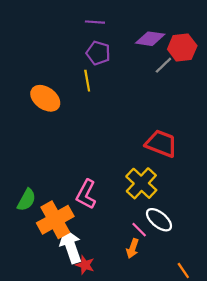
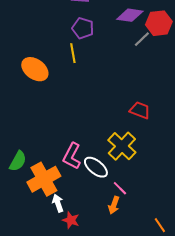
red trapezoid: (161, 144) -> (140, 110), size x0.7
white ellipse: (159, 220) -> (96, 167), moved
white arrow: (71, 246) -> (58, 203), size x0.6

